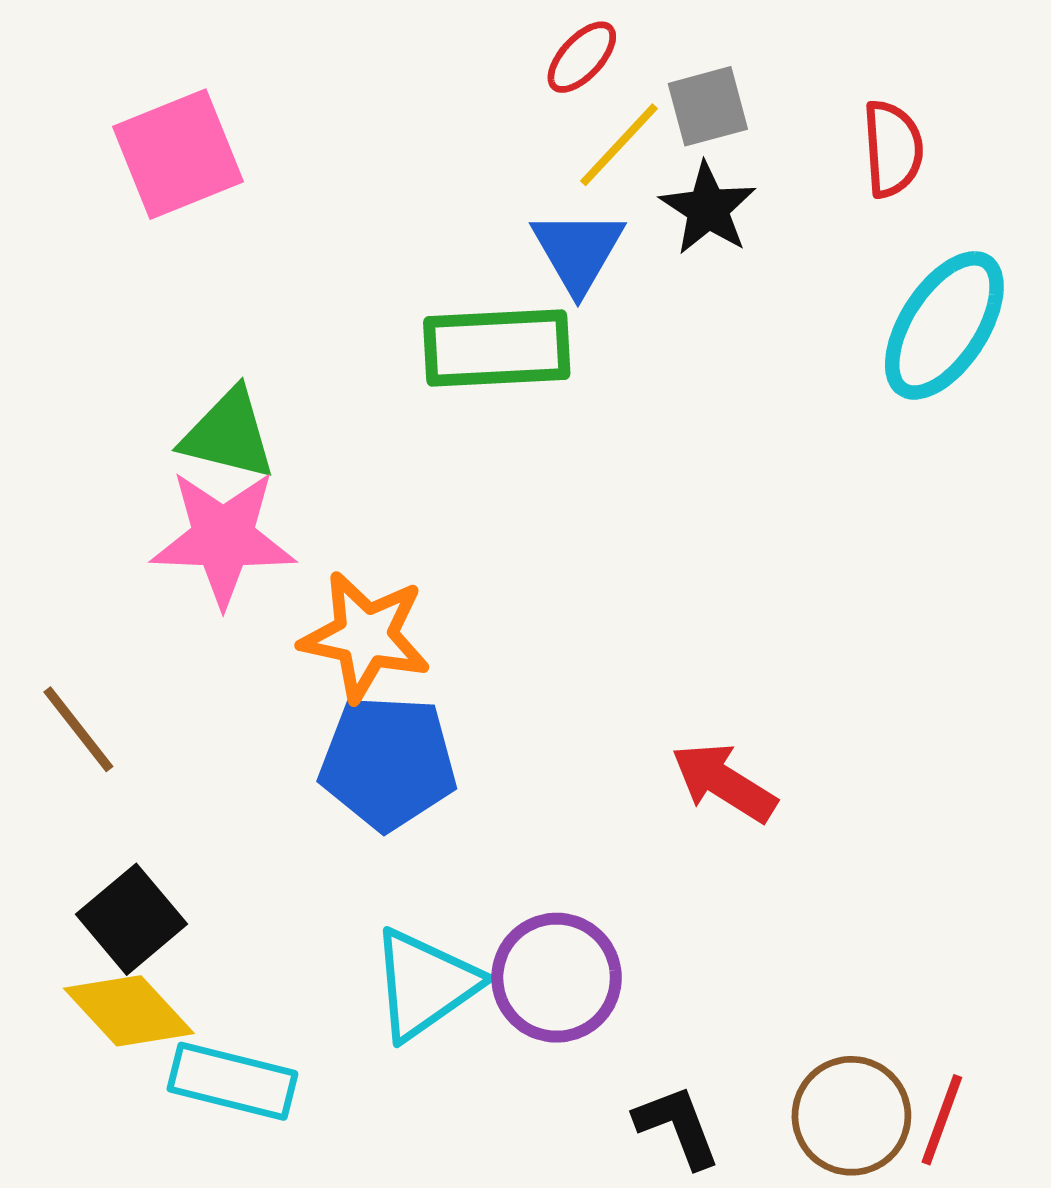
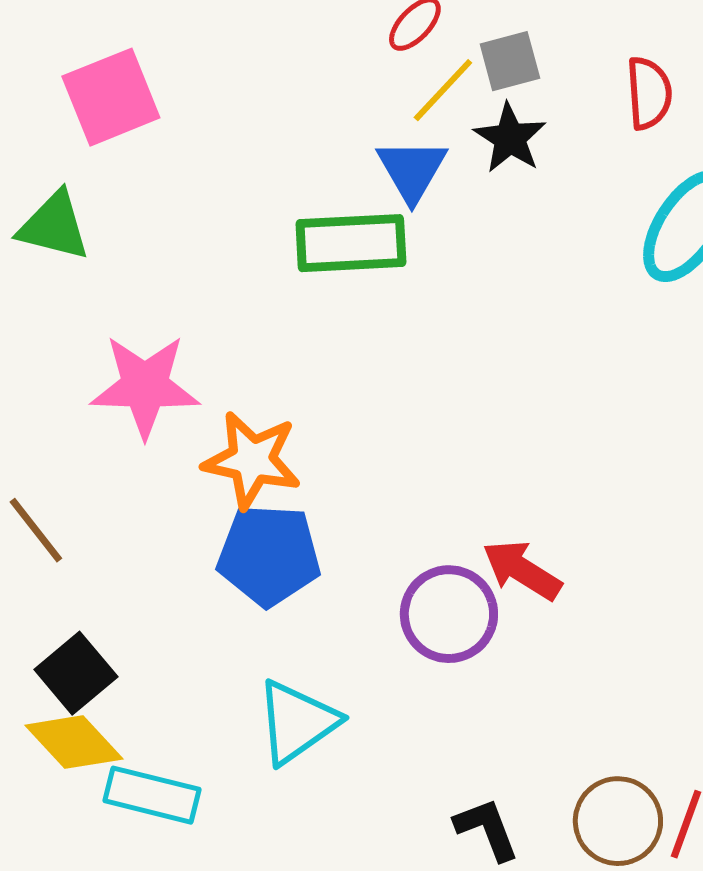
green triangle: (228, 434) -> (54, 226), moved
purple circle: (557, 978) -> (449, 614), moved

